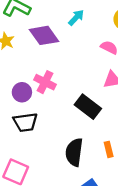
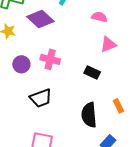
purple circle: (22, 92) -> (21, 64), moved
black rectangle: (88, 107) -> (92, 73), size x0.7

